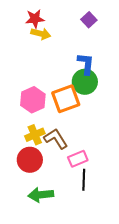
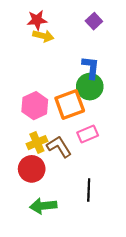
pink rectangle: (78, 159) -> (88, 134), moved

